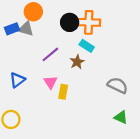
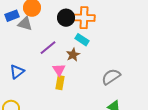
blue rectangle: (12, 29) -> (12, 16), moved
pink triangle: (50, 82) -> (59, 70), moved
gray semicircle: (118, 85) -> (111, 77), turned -60

